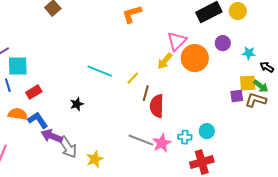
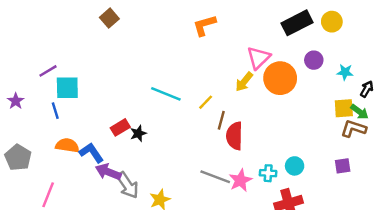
black arrow: (267, 67) -> (367, 89), turned 88
red rectangle: (34, 92) -> (120, 127), moved
purple square: (237, 96) -> (343, 166), moved

